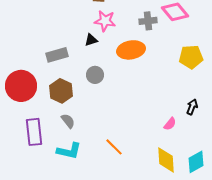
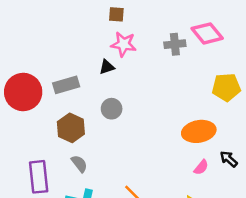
orange ellipse: (131, 50) -> (199, 131), moved
red circle: (21, 86) -> (23, 92), moved
black arrow: (192, 107) -> (229, 159), moved, turned -70

